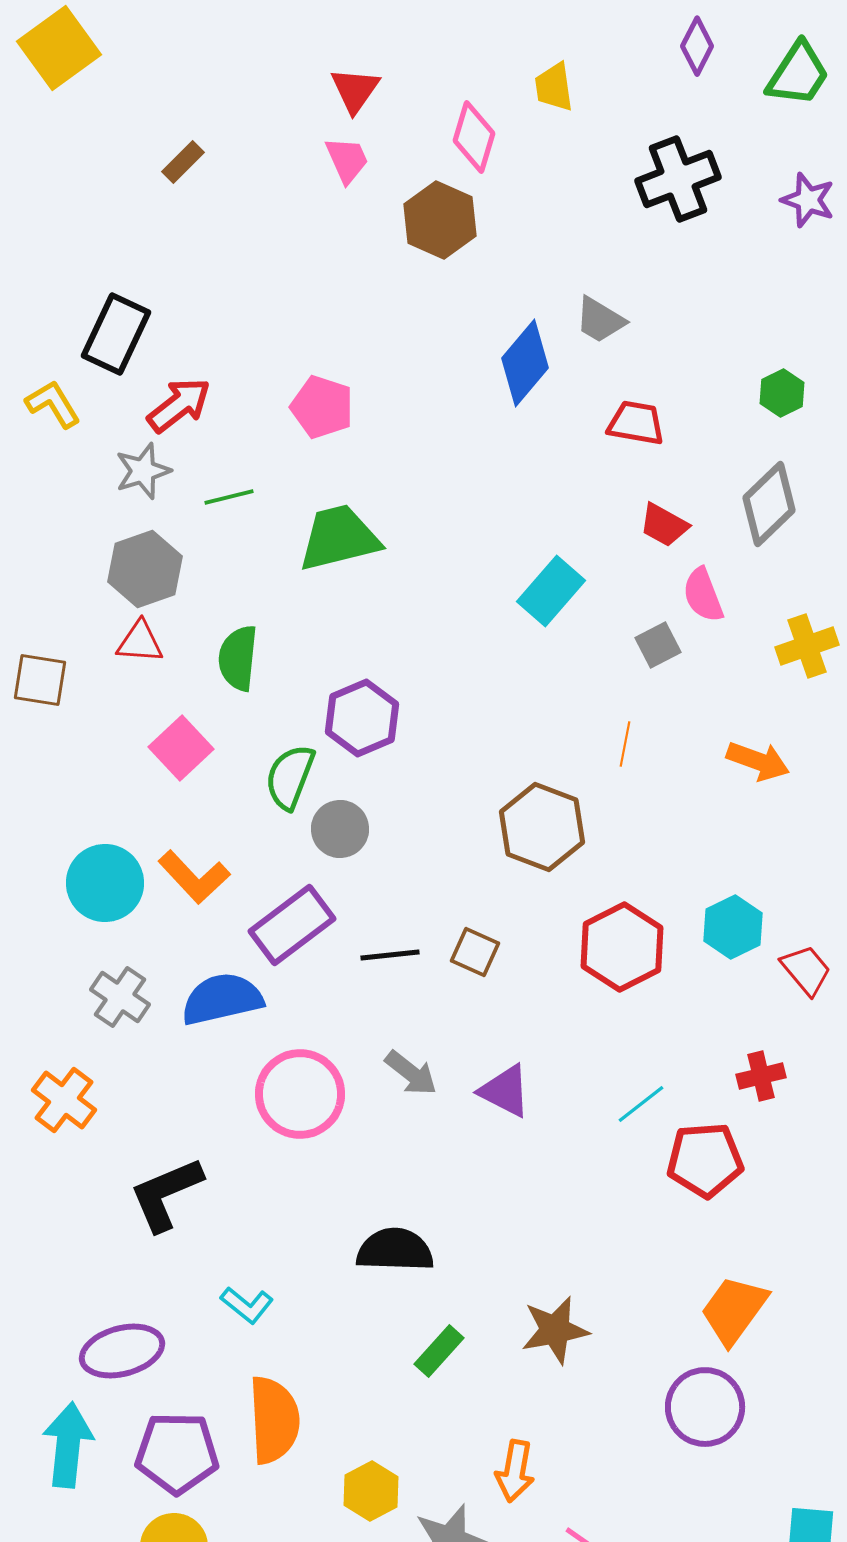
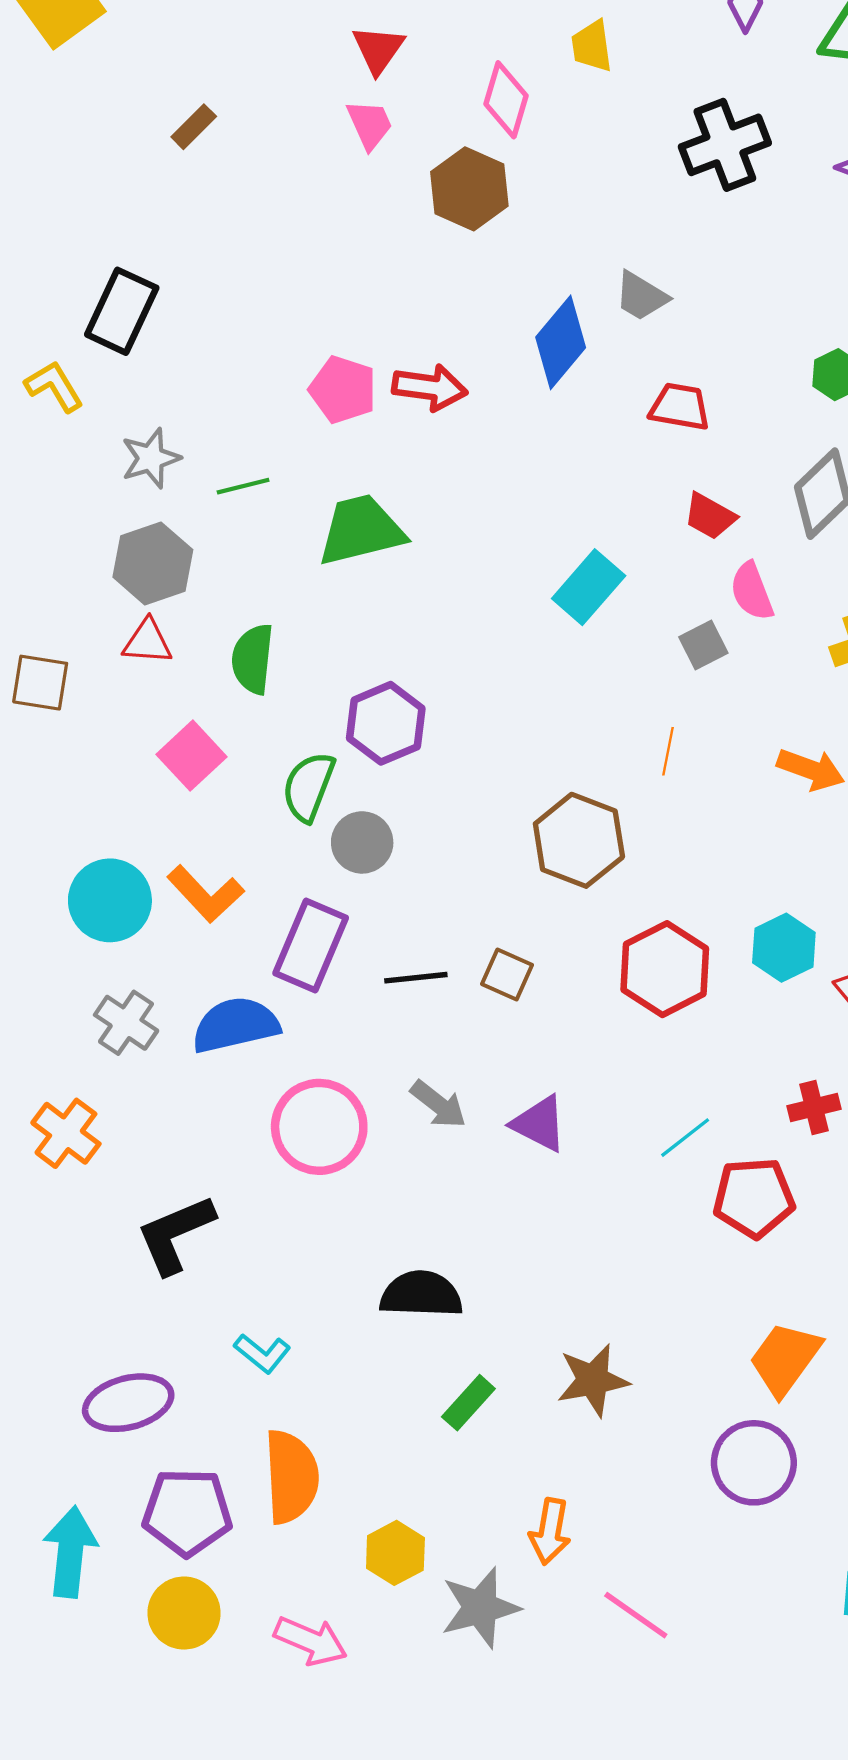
red arrow: (179, 405) -> (430, 387), moved, turned 46
purple rectangle: (292, 925) -> (311, 945), turned -30
cyan arrow: (68, 1445) -> (70, 1552), moved

